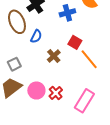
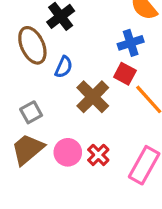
blue cross: (67, 13) -> (131, 43), moved
brown cross: (54, 56) -> (93, 97), size x1.5

